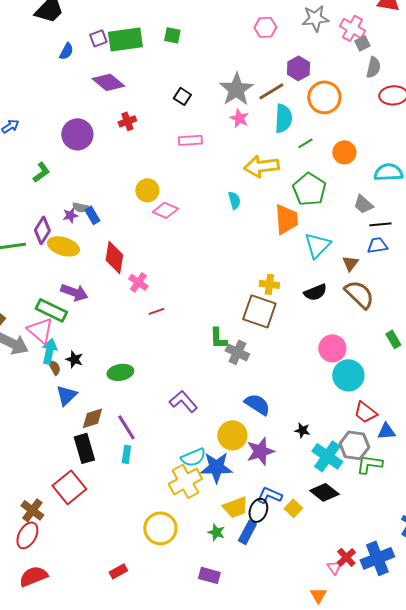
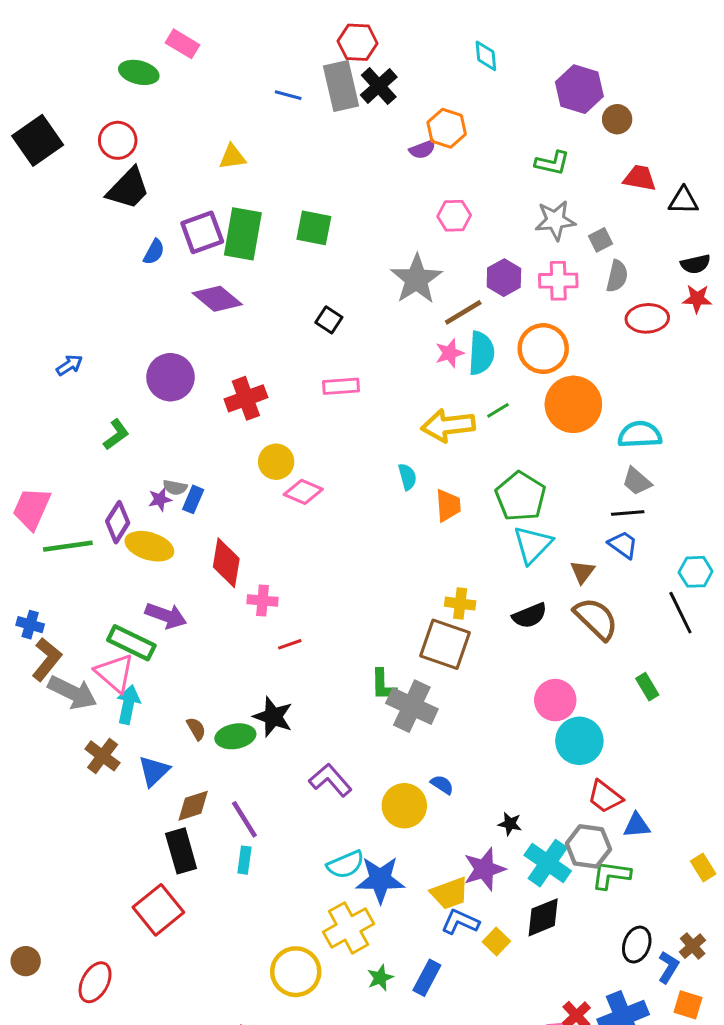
gray star: (315, 18) -> (555, 220), moved
pink cross: (352, 28) -> (558, 281), moved, turned -30
green square: (172, 35) -> (314, 228), size x1.4
purple square: (98, 38) -> (202, 232), size x1.6
green rectangle: (125, 39) -> (243, 234), turned -72
gray star: (236, 89) -> (416, 279), moved
orange circle: (324, 97) -> (543, 349), moved
pink star: (239, 118) -> (450, 353), moved, turned 30
red cross: (127, 121) -> (246, 398), moved, size x1.5
green line: (305, 143) -> (498, 410), moved
orange circle: (344, 152) -> (573, 404), size x1.6
green pentagon: (309, 189) -> (521, 496), moved
gray trapezoid: (363, 204) -> (637, 481), moved
blue rectangle: (92, 215) -> (193, 499), turned 54
orange trapezoid: (286, 219) -> (448, 505), moved, size x0.7
blue trapezoid: (377, 245) -> (623, 545), turned 45
pink cross: (138, 282) -> (263, 601), turned -30
gray cross: (237, 352) -> (412, 706), size x1.4
black star: (74, 359) -> (273, 717), moved, size x1.5
brown semicircle: (54, 367) -> (196, 729), moved
blue semicircle: (257, 404) -> (442, 785), size x0.6
yellow circle: (232, 435) -> (404, 806), moved
purple star: (260, 451) -> (484, 869), moved
yellow cross: (185, 481) -> (349, 928), moved
black diamond: (324, 492) -> (543, 917), turned -60
yellow trapezoid: (235, 507) -> (450, 893), moved
brown cross: (32, 510) -> (103, 756), moved
black ellipse: (258, 510) -> (637, 945), moved
green star: (216, 532) -> (380, 978), turned 30

